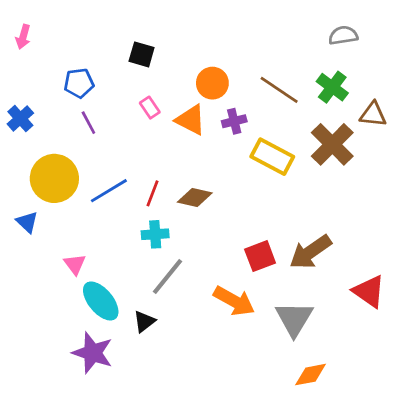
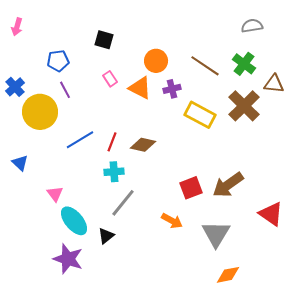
yellow circle: (54, 178) -> (40, 112), moved
orange arrow: (234, 301) -> (172, 221), size x0.7

